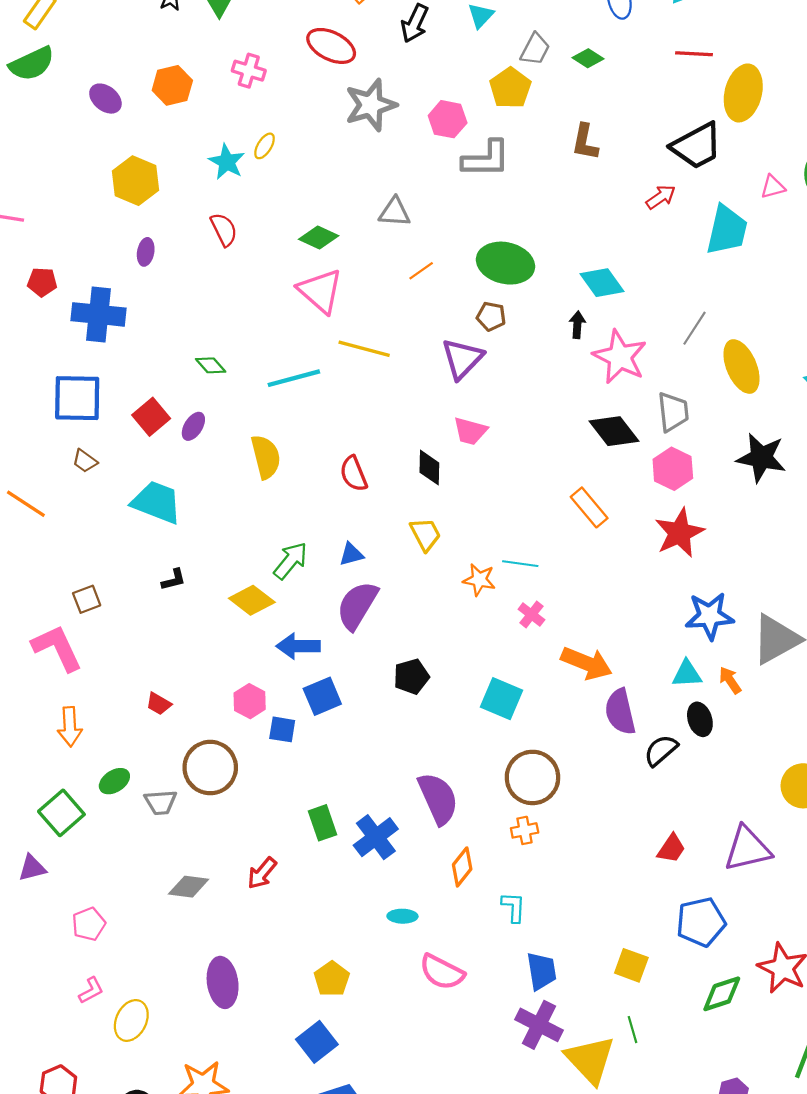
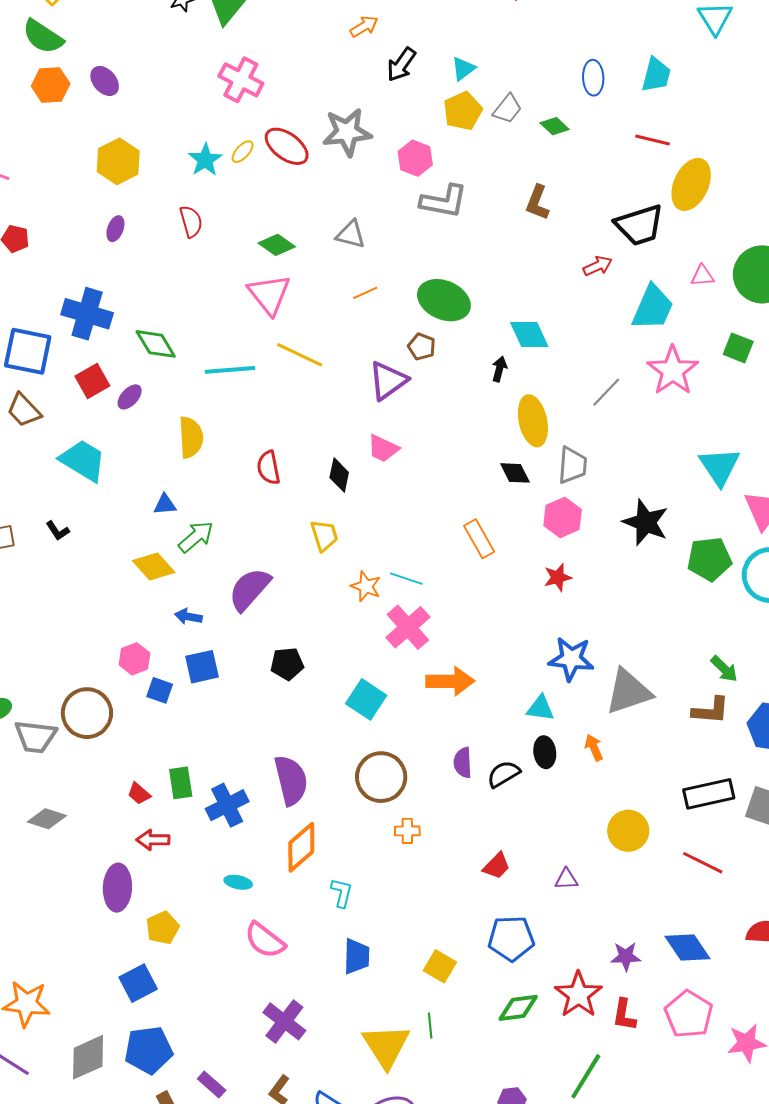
red ellipse: (331, 46) -> (287, 146), moved
green semicircle: (32, 64) -> (43, 37), turned 48
pink cross: (249, 71) -> (241, 80), size x1.4
orange hexagon: (172, 85) -> (51, 85), moved
yellow pentagon: (510, 88) -> (463, 111), moved
blue cross: (99, 314) -> (87, 314), moved
pink star: (620, 357) -> (673, 371), moved
green diamond: (211, 365) -> (156, 344), size x1.5
yellow ellipse: (741, 367) -> (533, 421), moved
black diamond: (614, 431) -> (515, 473), size x0.7
brown trapezoid: (85, 461) -> (24, 410), size x1.5
red star: (679, 533) -> (558, 577), size x0.6
blue triangle: (351, 554) -> (165, 504), moved
black L-shape: (174, 580) -> (58, 531), moved, turned 60
pink cross: (531, 615) -> (408, 627), size x1.8
blue arrow: (298, 646) -> (188, 617), size x0.7
orange arrow: (587, 663) -> (450, 681), turned -33
orange arrow: (730, 680) -> (594, 748), moved
red trapezoid: (159, 704) -> (139, 794), moved
purple semicircle: (620, 712) -> (463, 763), moved, size x0.7
gray trapezoid: (161, 802) -> (35, 737), size x1.4
orange cross: (525, 830) -> (407, 831), moved
purple triangle: (747, 849) -> (566, 879), size x0.5
orange diamond: (462, 867) -> (301, 847), size x1.4
red arrow: (262, 873) -> (153, 840), moved, turned 40
purple ellipse: (223, 982) -> (117, 888), moved
purple cross: (539, 1025) -> (284, 1021), moved

